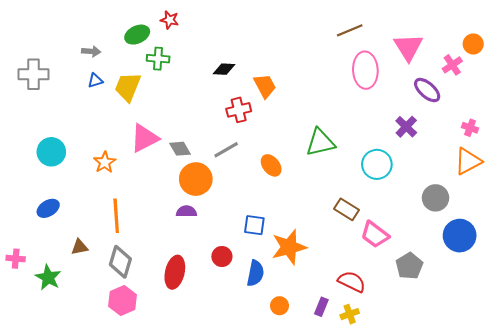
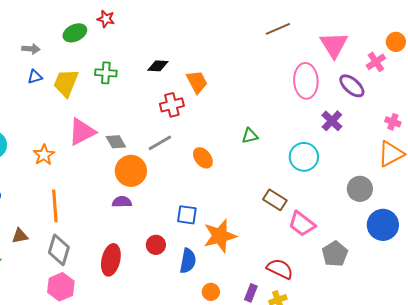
green cross: (158, 59) -> (106, 73), moved
pink ellipse: (365, 70) -> (306, 81), moved
green triangle: (320, 142) -> (250, 136), size x0.6

